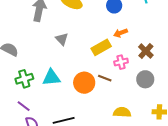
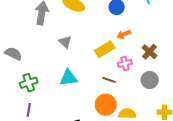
cyan triangle: (51, 78) -> (68, 78), moved
orange circle: (84, 83) -> (106, 105), moved
purple line: (24, 106) -> (29, 110), turned 64

